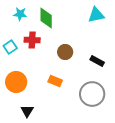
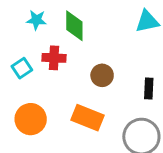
black rectangle: (97, 61) -> (149, 88), turned 64
orange rectangle: (55, 81) -> (87, 118), size x1.5

